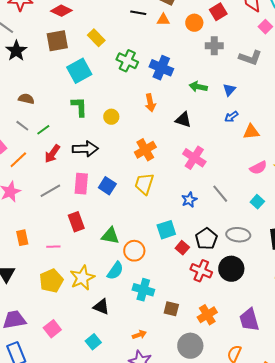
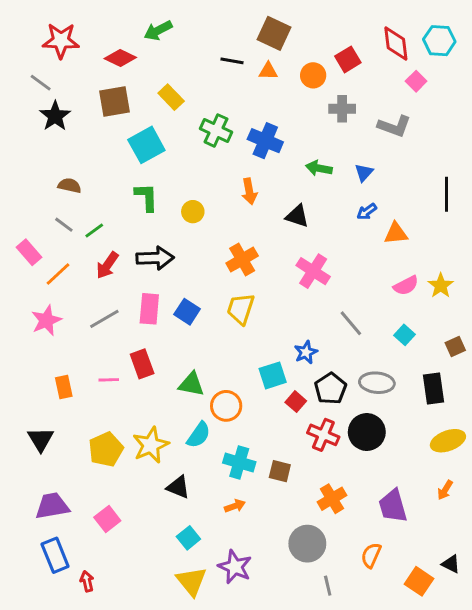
blue star: (189, 200) -> (306, 352), moved
pink line: (53, 247) -> (109, 380), moved
brown square: (171, 309) -> (280, 471), moved
orange arrow: (139, 335) -> (235, 506), moved
cyan square: (93, 342) -> (188, 538), moved

